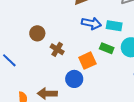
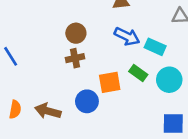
brown circle: (37, 33) -> (76, 33), moved
brown cross: (57, 49) -> (75, 58), turned 32

